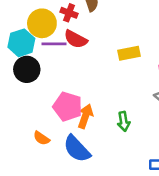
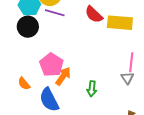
red semicircle: (76, 39) -> (94, 14), moved
yellow rectangle: (129, 53) -> (120, 23), moved, size x1.4

